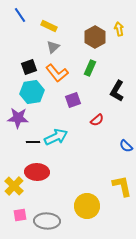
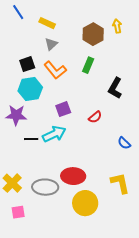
purple square: (73, 100) -> (63, 109), moved
red ellipse: (37, 172) -> (73, 176), moved
gray ellipse: (47, 221) -> (45, 187), moved

